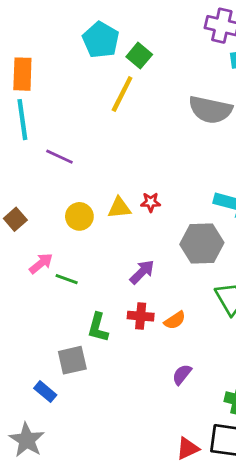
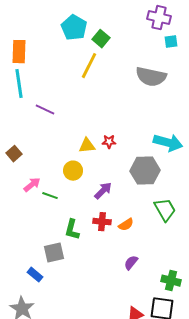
yellow circle: (79, 216) -> (73, 171), moved

